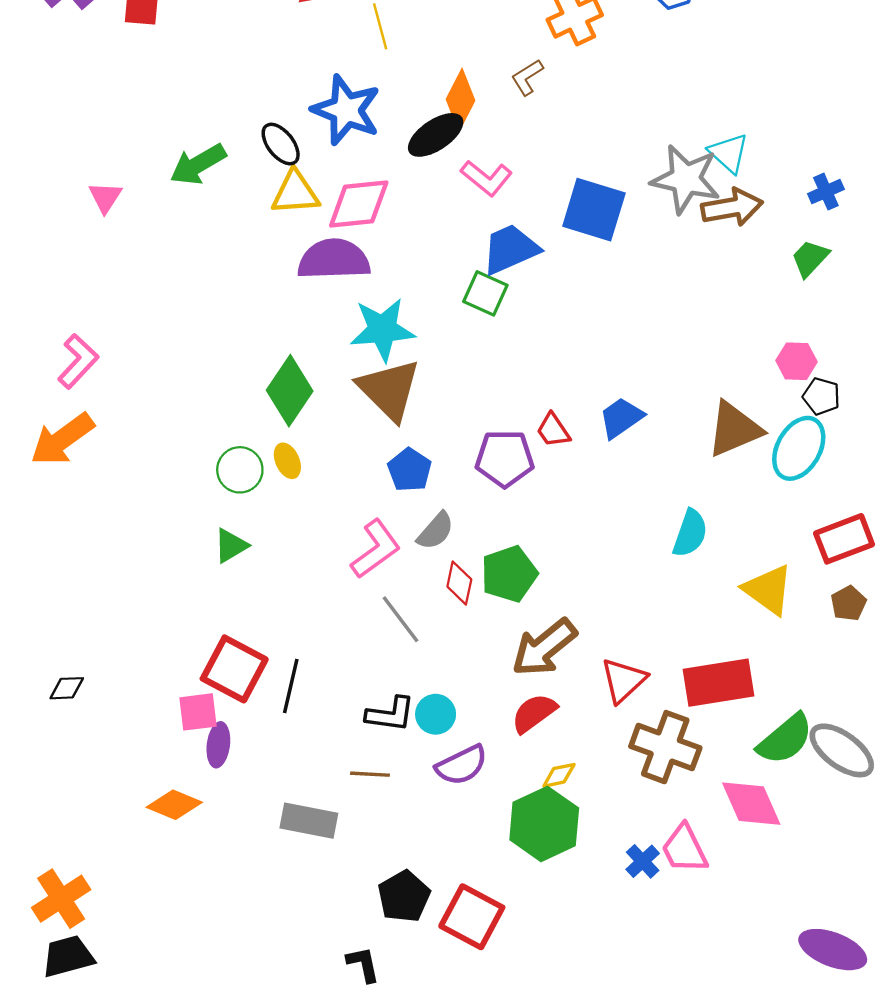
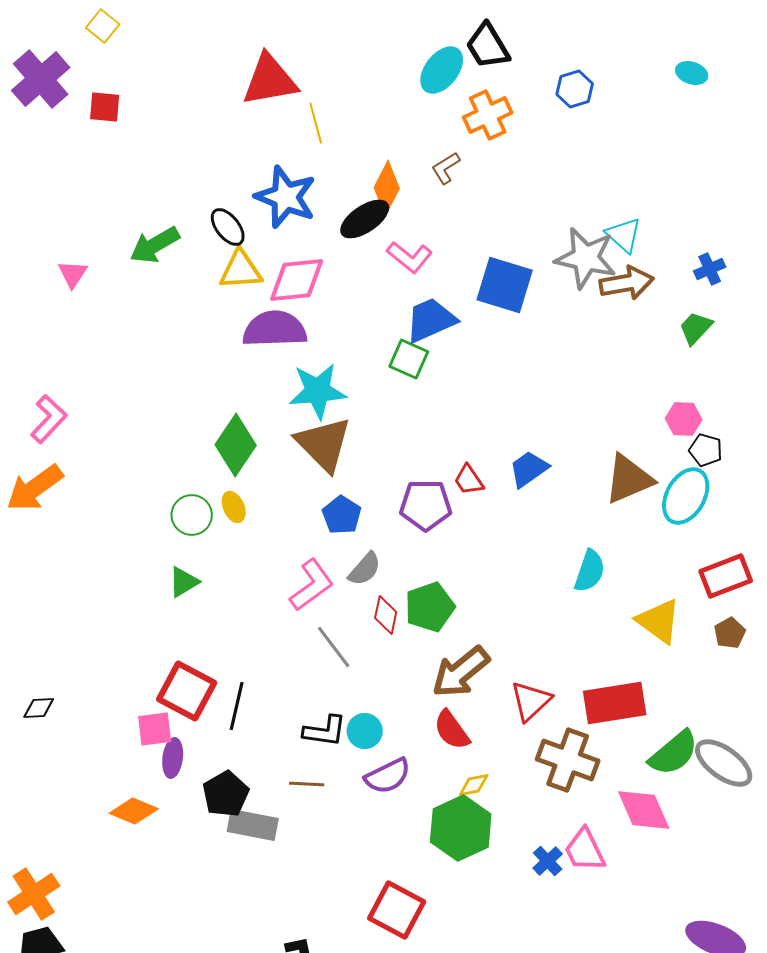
red semicircle: (534, 713) -> (452, 730), turned -90
black pentagon: (404, 896) -> (226, 794), moved

